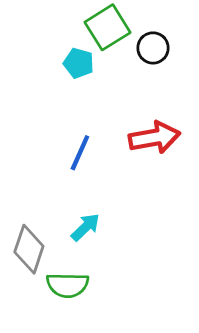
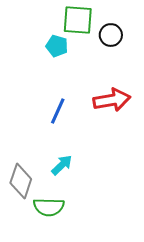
green square: (108, 27) -> (78, 20), turned 36

